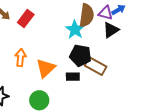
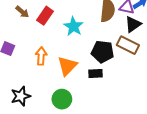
cyan star: (75, 30) -> (73, 26), moved
brown rectangle: (96, 66) -> (128, 45), moved

